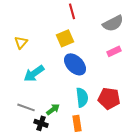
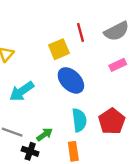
red line: (72, 11) -> (81, 32), moved
red pentagon: (109, 98) -> (112, 121), turned 30

